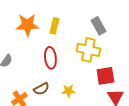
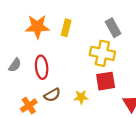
red ellipse: (50, 58) -> (42, 67), moved
red square: (105, 76) -> (106, 81), moved

